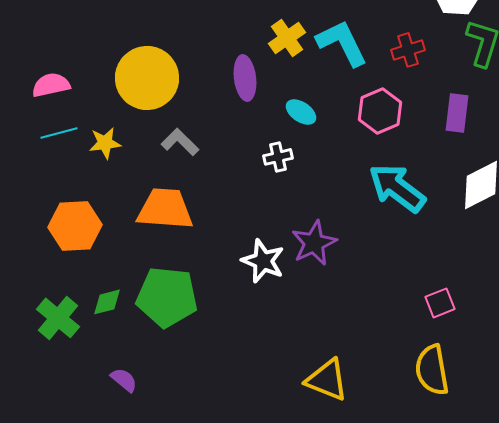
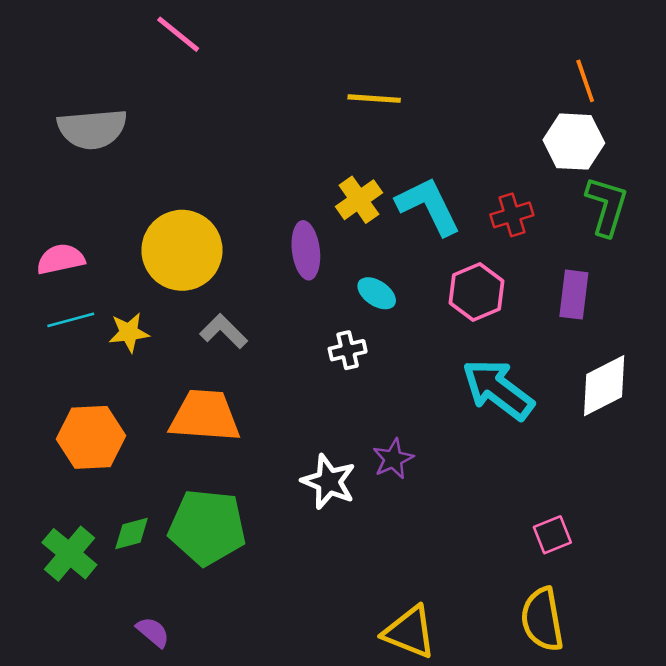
purple star: (314, 243) -> (393, 459), size x0.7

